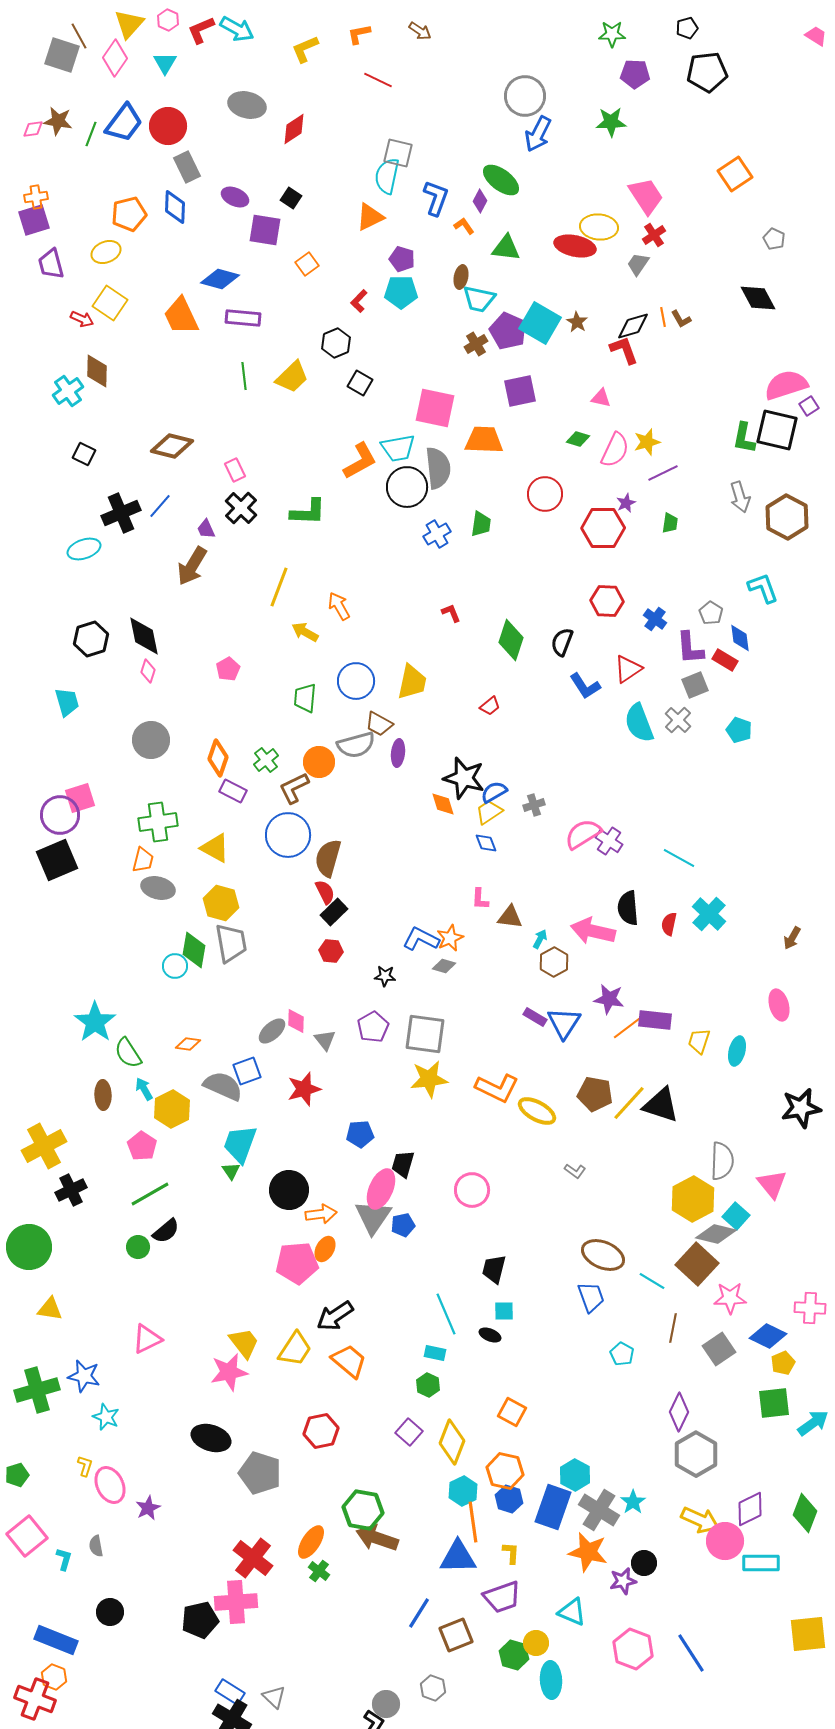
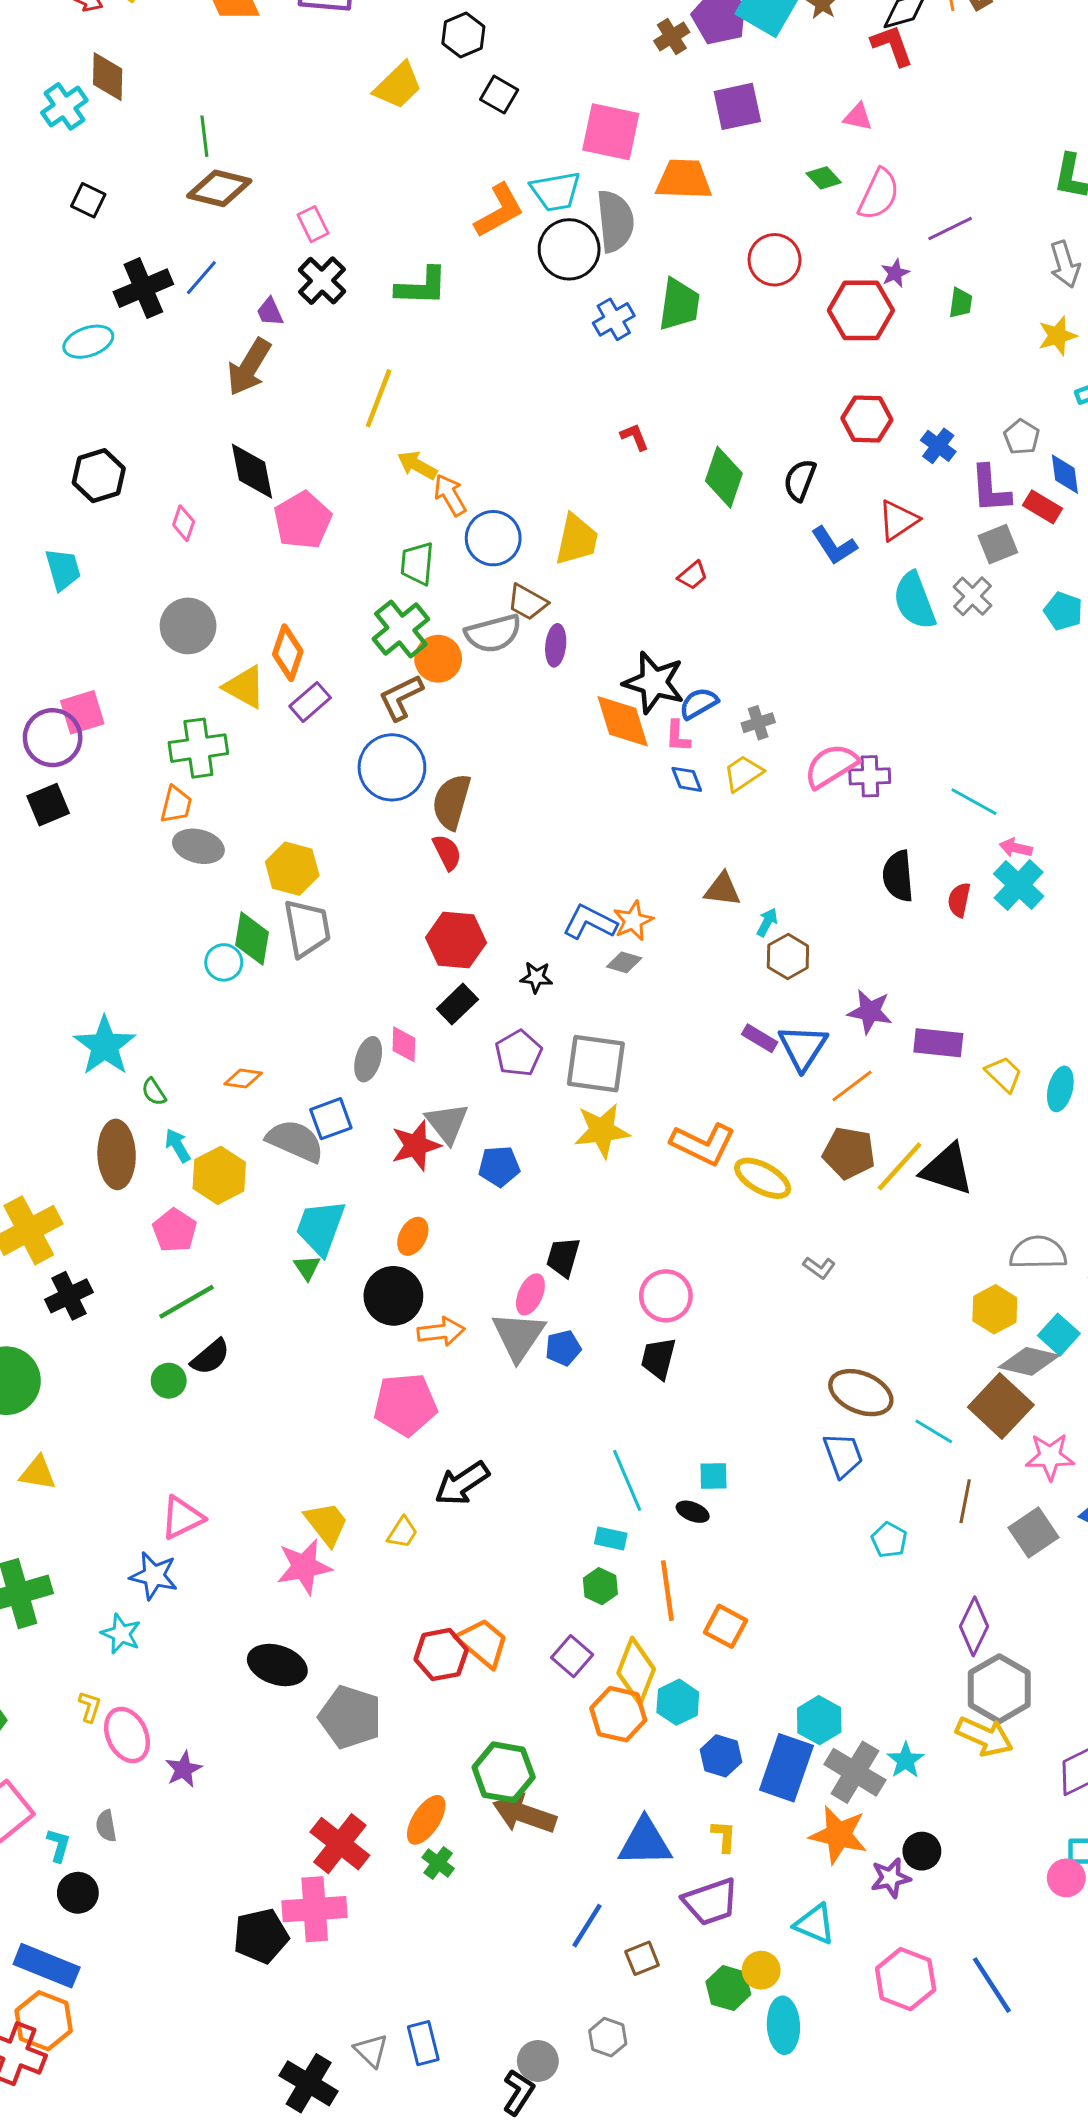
green line: (244, 376) -> (204, 136), moved
green diamond: (578, 439) -> (824, 178), turned 30
yellow star: (647, 442) -> (1057, 336), moved
green trapezoid: (481, 524) -> (679, 304), size x1.4
orange arrow: (339, 606) -> (450, 495), moved
black diamond: (144, 636) -> (252, 471), moved
pink pentagon: (228, 669) -> (303, 520), size x1.6
green cross: (266, 760) -> (401, 629), moved, size x1.5
purple rectangle: (233, 791) -> (310, 702), turned -68
orange diamond: (443, 804) -> (623, 721), size x1.6
yellow trapezoid: (489, 812) -> (743, 773), moved
purple cross: (609, 841) -> (870, 776), turned -36
yellow triangle: (215, 848) -> (245, 687), moved
black square: (57, 860) -> (48, 805), size x0.7
pink L-shape: (480, 899) -> (678, 736), moved
black rectangle: (334, 912) -> (457, 1004), moved
pink arrow: (593, 931) -> (1016, 848), moved, size x0.5
red hexagon: (331, 951) -> (456, 940), size x1.6
orange line: (627, 1028) -> (852, 1086), moved
gray ellipse: (272, 1031) -> (368, 1059), turned -32
gray triangle: (325, 1040) -> (447, 1123), moved, size x1.4
yellow trapezoid: (699, 1041) -> (1004, 1074), turned 116
green semicircle: (128, 1053) -> (154, 1092), size x0.6
brown ellipse: (103, 1095) -> (117, 1154), size x1.5
blue pentagon: (360, 1134) -> (499, 1166), moved
gray semicircle: (722, 1161) -> (1038, 1253), turned -93
pink ellipse: (381, 1189) -> (530, 1294), size x0.7
yellow hexagon: (693, 1199) -> (995, 1309), size x0.7
orange ellipse: (325, 1249) -> (413, 1236), moved
black trapezoid: (494, 1269) -> (658, 1358), moved
yellow trapezoid: (295, 1349) -> (402, 1533), size x0.6
orange trapezoid: (349, 1361) -> (483, 1643), moved
blue star: (84, 1376) -> (154, 1576), moved
orange hexagon: (505, 1471) -> (618, 1714), moved
cyan hexagon: (463, 1491) -> (678, 1702), moved
yellow arrow: (700, 1520) -> (984, 1736), moved
orange line: (473, 1522) -> (667, 1591), moved
pink circle: (725, 1541) -> (1066, 1878), moved, size x0.7
black circle: (110, 1612) -> (78, 1893), moved
brown square: (456, 1635) -> (642, 1958), size x0.7
orange hexagon: (54, 1677) -> (44, 2021), size x1.5
blue rectangle: (230, 1692) -> (423, 2043), moved, turned 44

